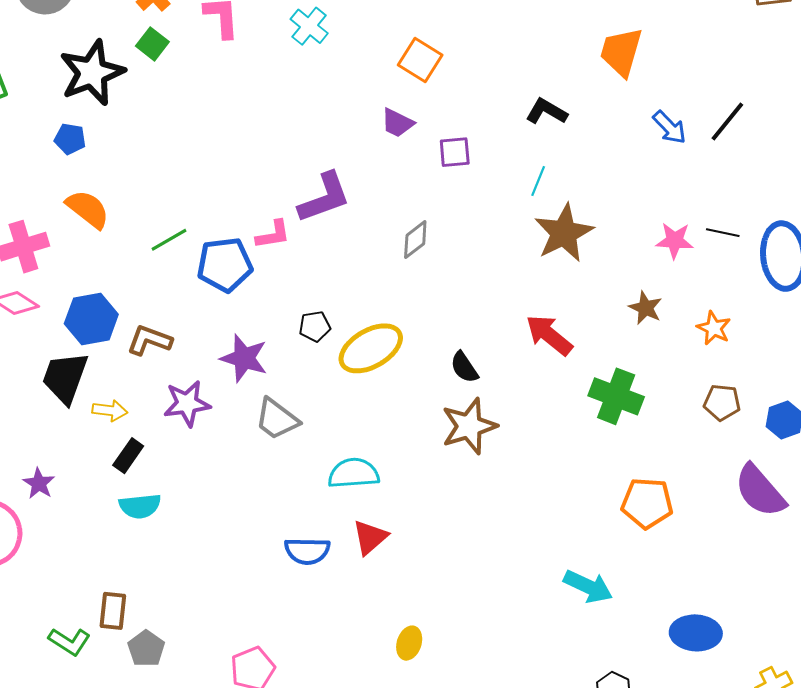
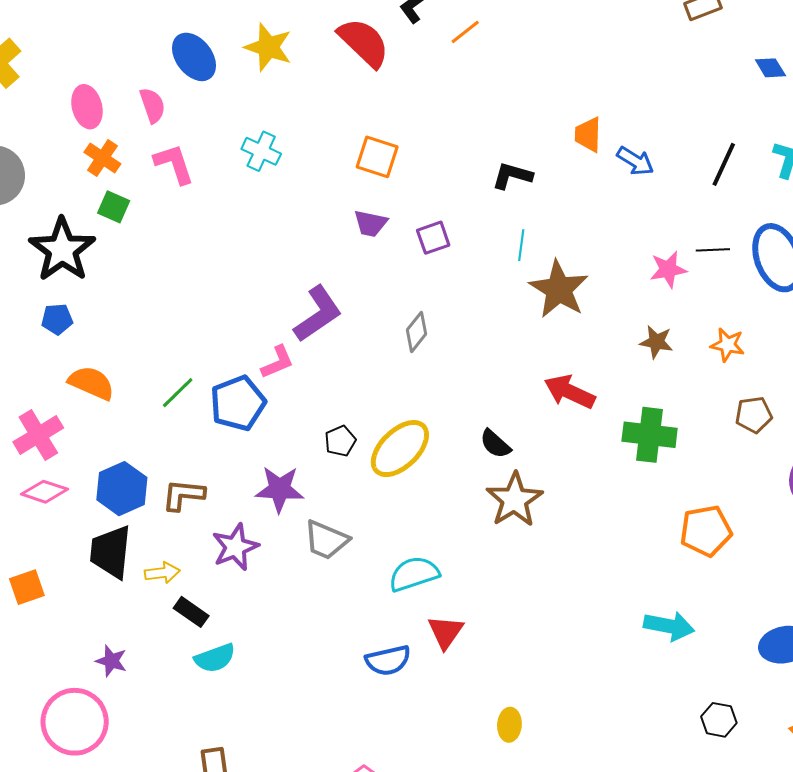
orange trapezoid: (621, 52) -> (588, 134), moved, size x0.7
black line: (727, 121) -> (724, 164), moved
black rectangle: (128, 456) -> (191, 612), turned -76

